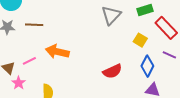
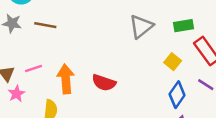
orange arrow: (57, 52) -> (66, 79), moved, turned 65
red semicircle: (112, 71) -> (104, 83), moved, turned 36

